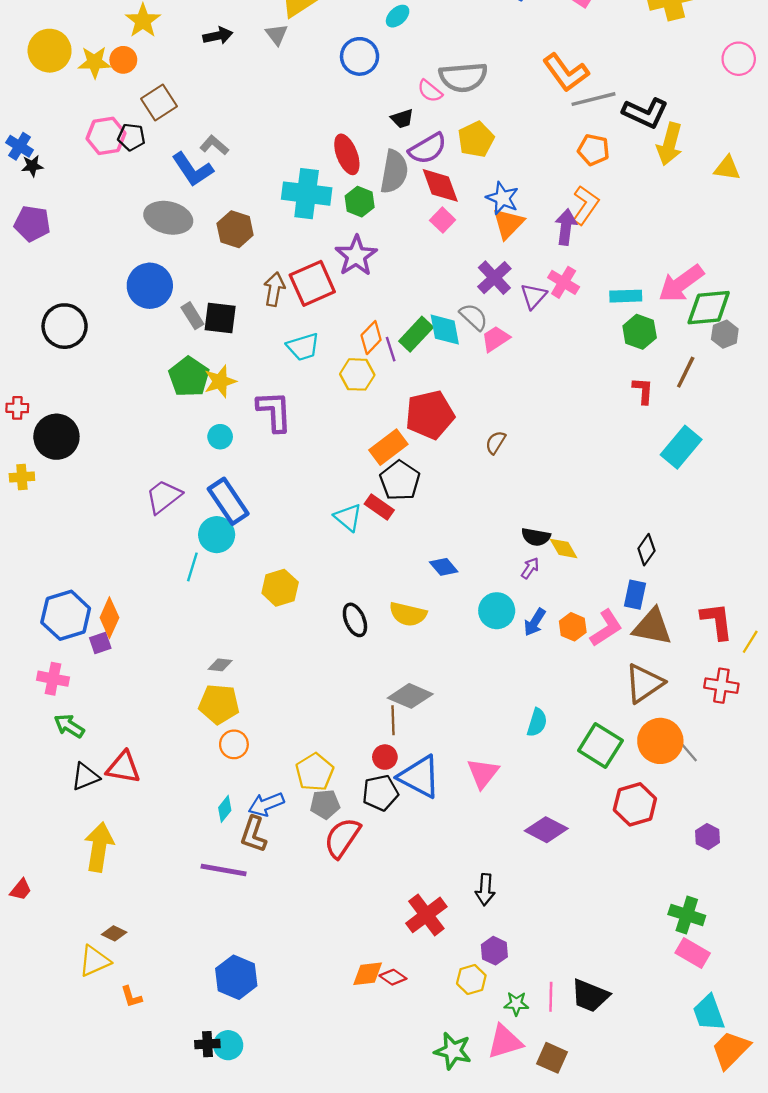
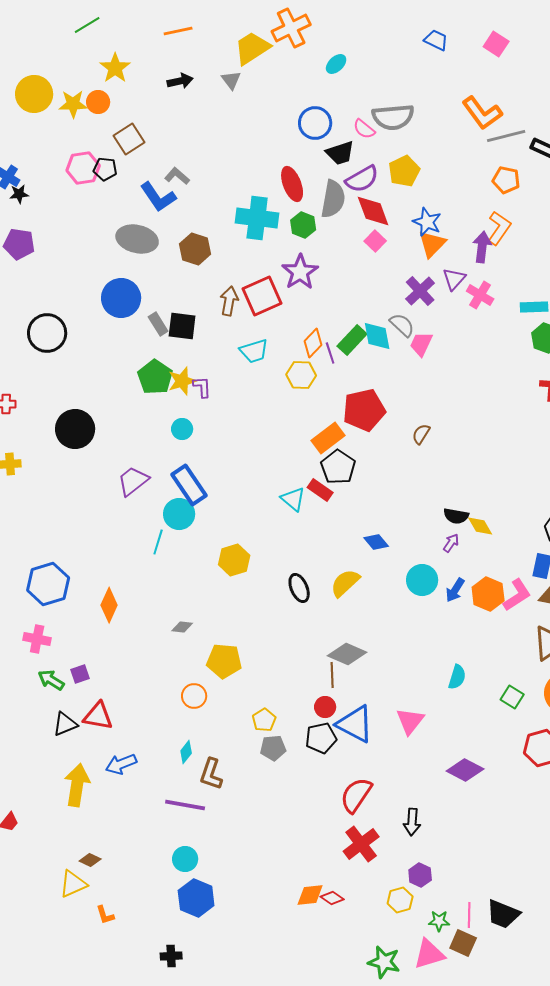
blue circle: (360, 56) -> (315, 123), moved
black trapezoid: (402, 119) -> (340, 153), size x1.4
purple triangle: (534, 296) -> (454, 279), moved
pink trapezoid: (496, 339) -> (421, 344), turned -32
purple L-shape: (274, 411) -> (202, 387), moved, size x0.6
black circle: (56, 437) -> (75, 429), moved
yellow semicircle: (408, 614) -> (345, 583), turned 124
orange diamond: (109, 618) -> (109, 605), moved
orange hexagon: (573, 627) -> (488, 594), size x1.4
purple square: (100, 643) -> (80, 674), moved
yellow pentagon: (219, 704) -> (224, 661), moved
green square: (600, 746) -> (512, 697), size x0.6
yellow pentagon: (315, 772) -> (264, 720), size x0.7
blue arrow: (266, 804) -> (121, 764), moved
red semicircle: (342, 838) -> (356, 795), moved
cyan circle: (228, 1045) -> (185, 859), moved
brown square: (552, 1058) -> (463, 943), moved

